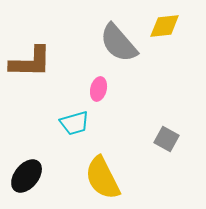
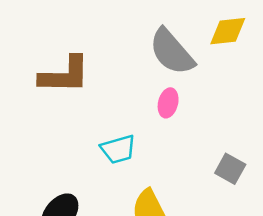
pink ellipse: (99, 89) -> (168, 103), moved

